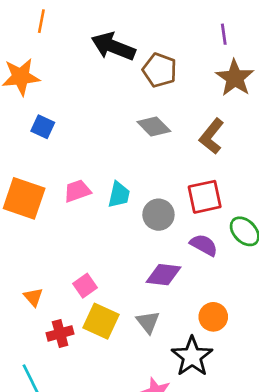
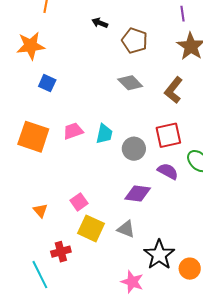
black arrow: (113, 46) -> (100, 23), size x0.5
orange circle: (213, 317) -> (190, 269), moved
gray triangle: (148, 322) -> (126, 229), turned -30
red cross: (60, 333) -> (61, 252), moved

